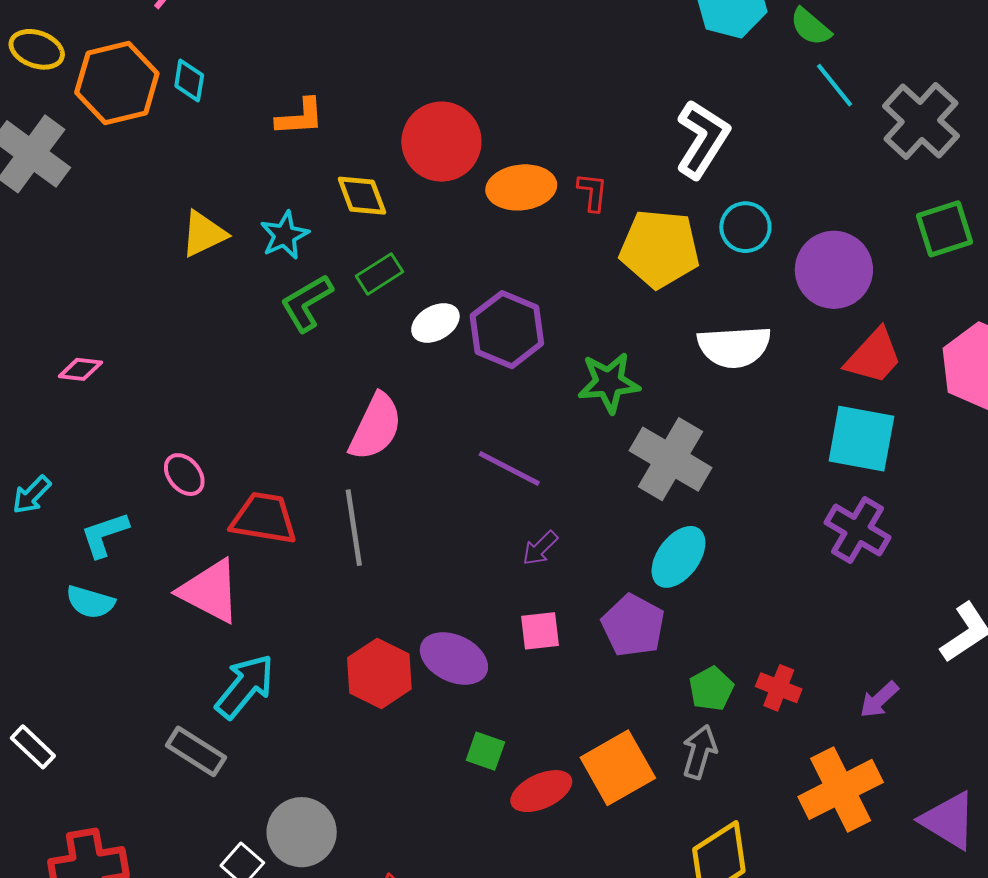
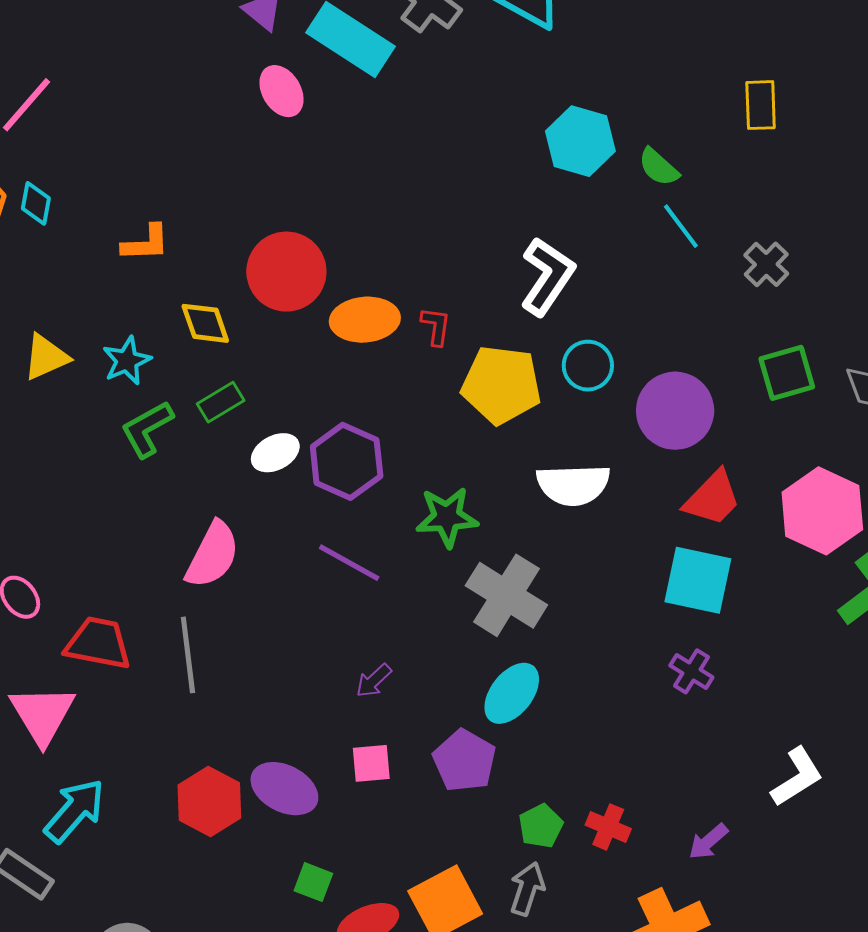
gray cross: (921, 121) -> (766, 264), size x0.6
purple line: (509, 468) -> (349, 563), moved
purple cross: (858, 530) -> (691, 671), size x0.7
pink triangle: (210, 591) -> (42, 714), turned 30

